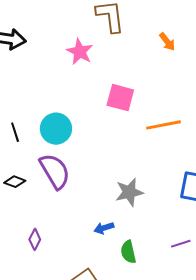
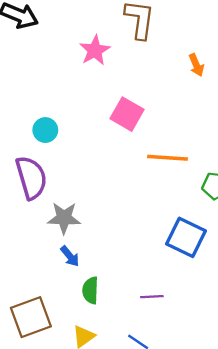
cyan circle: (56, 129) -> (45, 130), size x0.7
gray star: (129, 192) -> (64, 218), moved
blue arrow: (104, 228) -> (70, 256), turned -126

